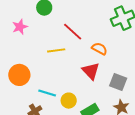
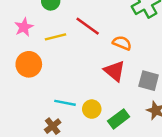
yellow line: (56, 50) -> (56, 37), moved
orange circle: (19, 75) -> (29, 64), moved

